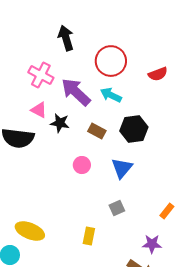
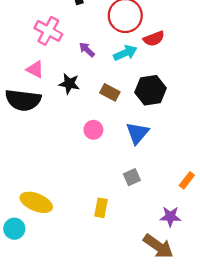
red semicircle: (158, 74) -> (154, 39), moved
purple arrow: (76, 92) -> (87, 50), size x0.5
cyan arrow: (111, 95) -> (125, 53), turned 130
pink triangle: (39, 110) -> (35, 69), moved

